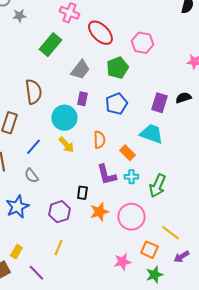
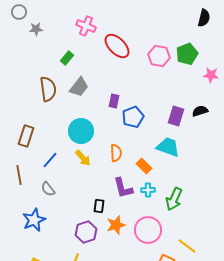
green rectangle: (50, 45) -> (67, 58), size x0.6
green pentagon: (117, 68) -> (187, 54), moved
gray trapezoid: (80, 70) -> (79, 87), moved
brown semicircle: (33, 92) -> (48, 89), moved
purple rectangle: (82, 99) -> (114, 101), moved
purple hexagon: (59, 212) -> (86, 232), moved

